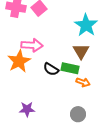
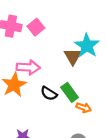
brown triangle: (81, 51) -> (73, 57), moved
green rectangle: (70, 68) -> (70, 92), turned 42

